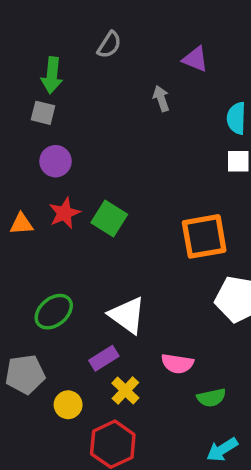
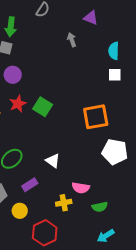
white triangle: (127, 315) -> (53, 161), size x0.7
purple rectangle: (104, 358) -> (30, 185), moved
yellow cross: (125, 390) -> (64, 203), moved, turned 35

